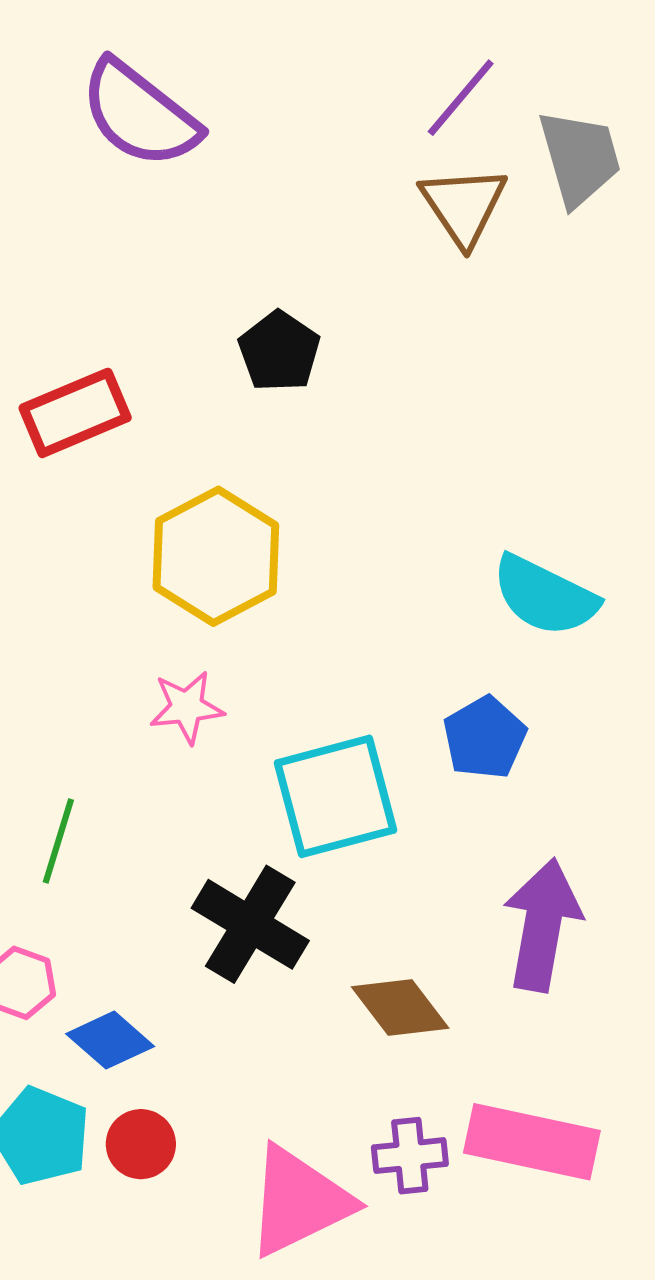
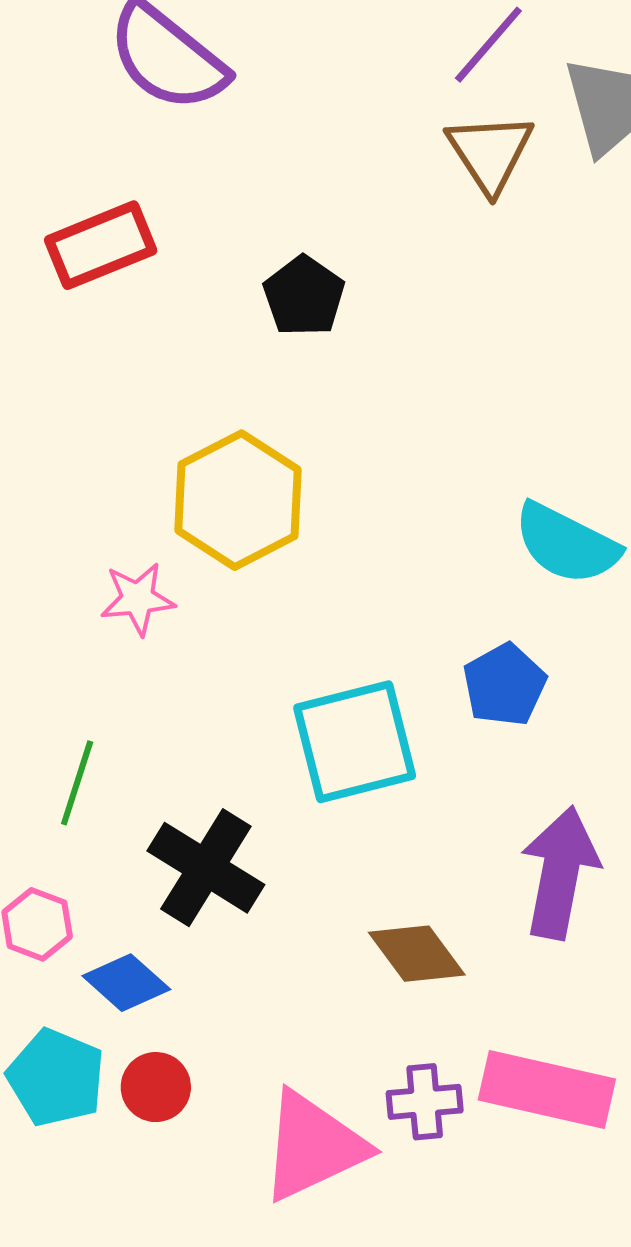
red rectangle: (75, 413) -> (101, 245), moved
pink star: (187, 707) -> (138, 599), moved
black cross: (250, 924) -> (206, 868), moved

